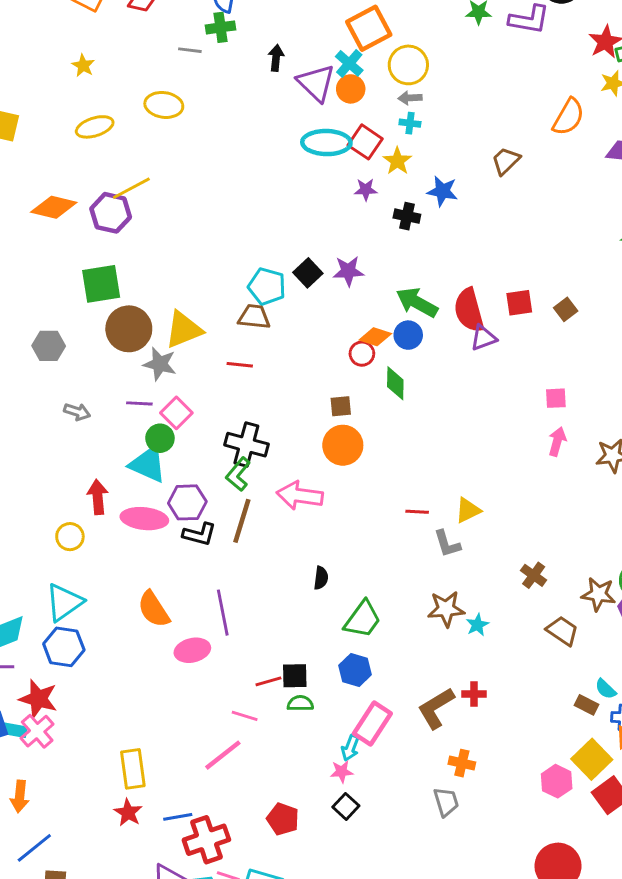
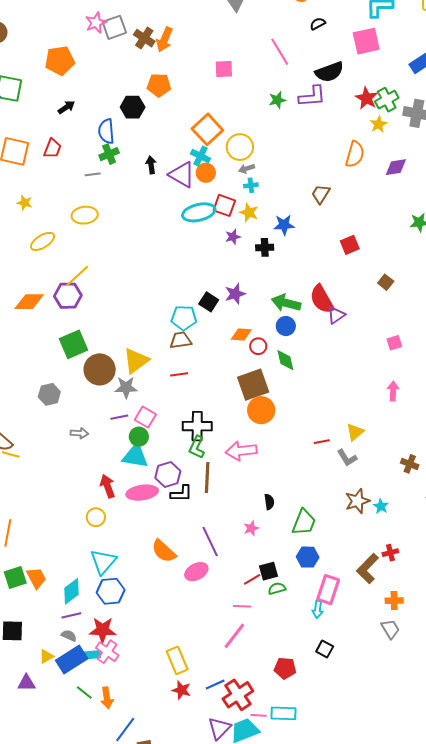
red square: (519, 303) -> (350, 245), moved
orange diamond: (375, 337) -> (241, 334), moved
brown square: (341, 406) -> (253, 385), size x2.0
pink arrow: (557, 441) -> (393, 391), moved
pink star: (342, 772) -> (251, 528), moved

